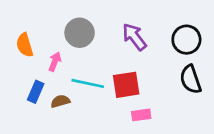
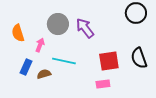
purple arrow: (134, 37) -> (85, 28), moved
black circle: (186, 40) -> (136, 13), moved
red square: (126, 85) -> (109, 61), moved

